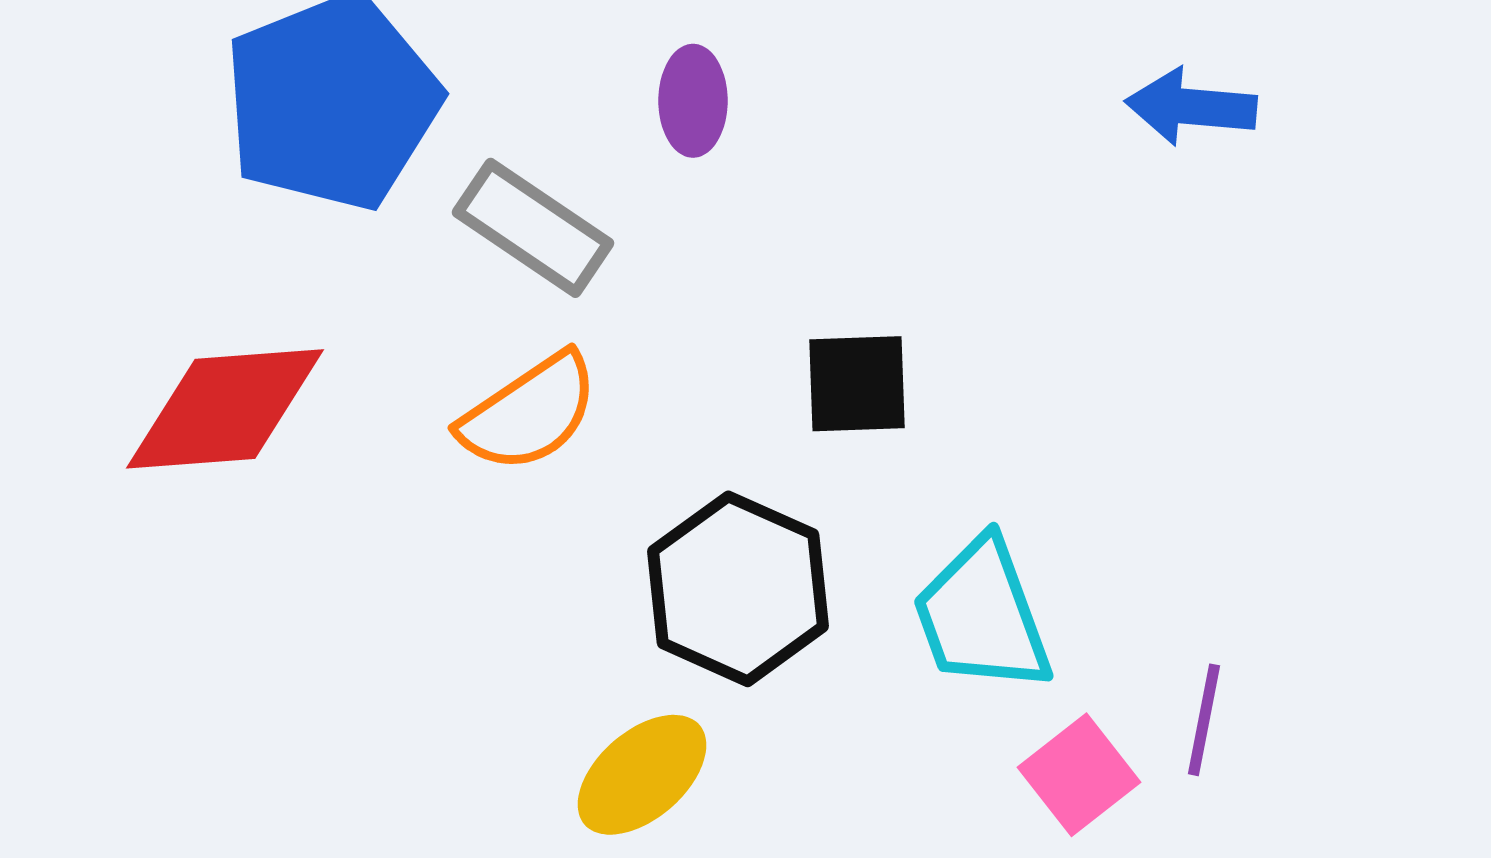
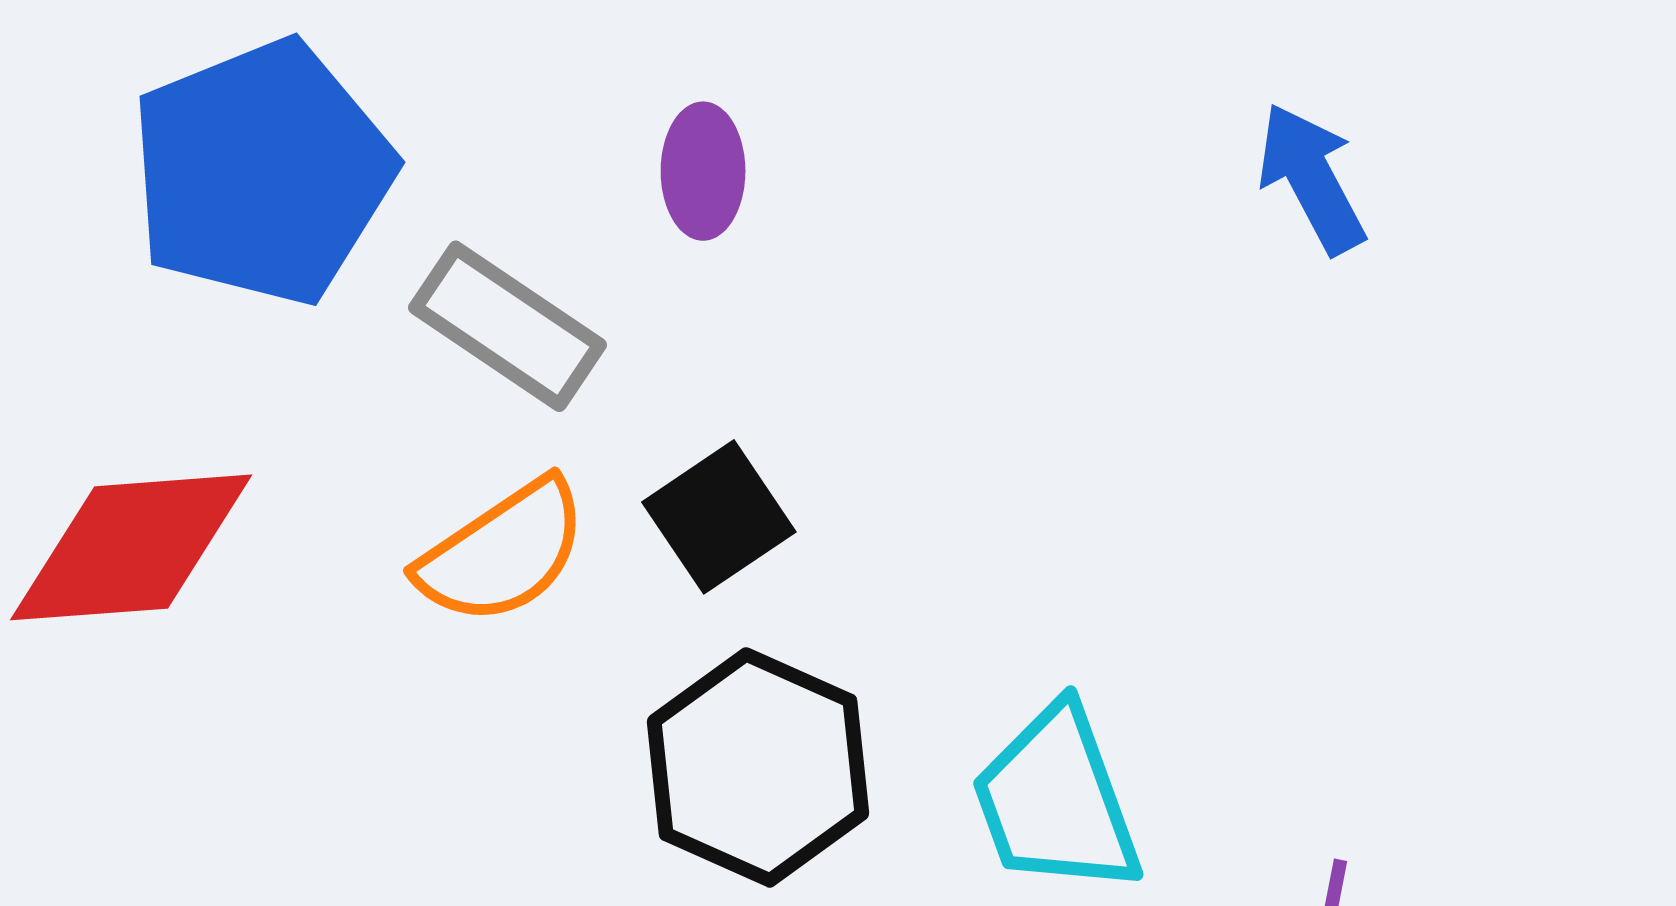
blue arrow: (1191, 107) -> (1312, 178), turned 57
black square: (857, 384) -> (719, 517), moved, turned -32

